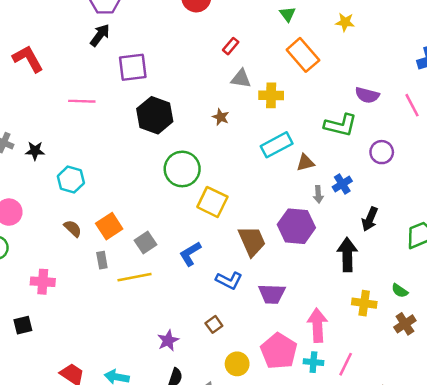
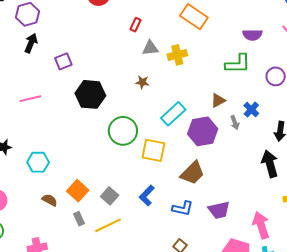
purple square: (133, 67) -> (63, 61), size x0.7
cyan rectangle: (277, 145) -> (173, 114), moved
purple hexagon: (296, 226) -> (203, 131), moved
brown trapezoid: (252, 241) -> (192, 173), turned 84

